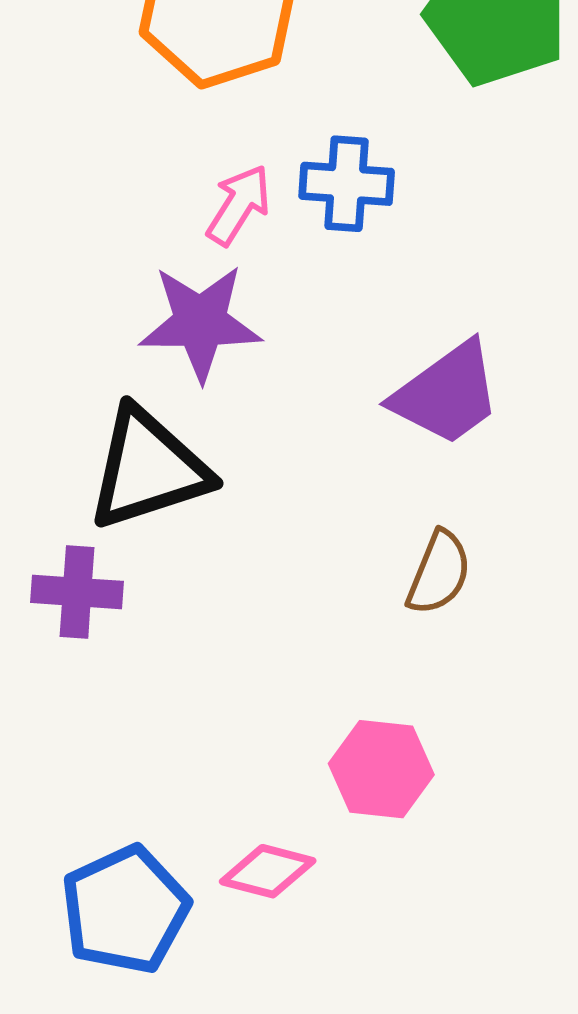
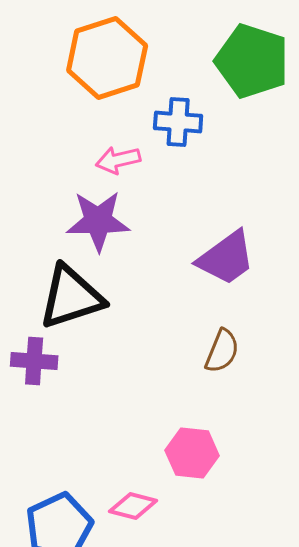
blue cross: (347, 184) -> (178, 122), moved
pink arrow: (239, 205) -> (118, 160), turned -135

